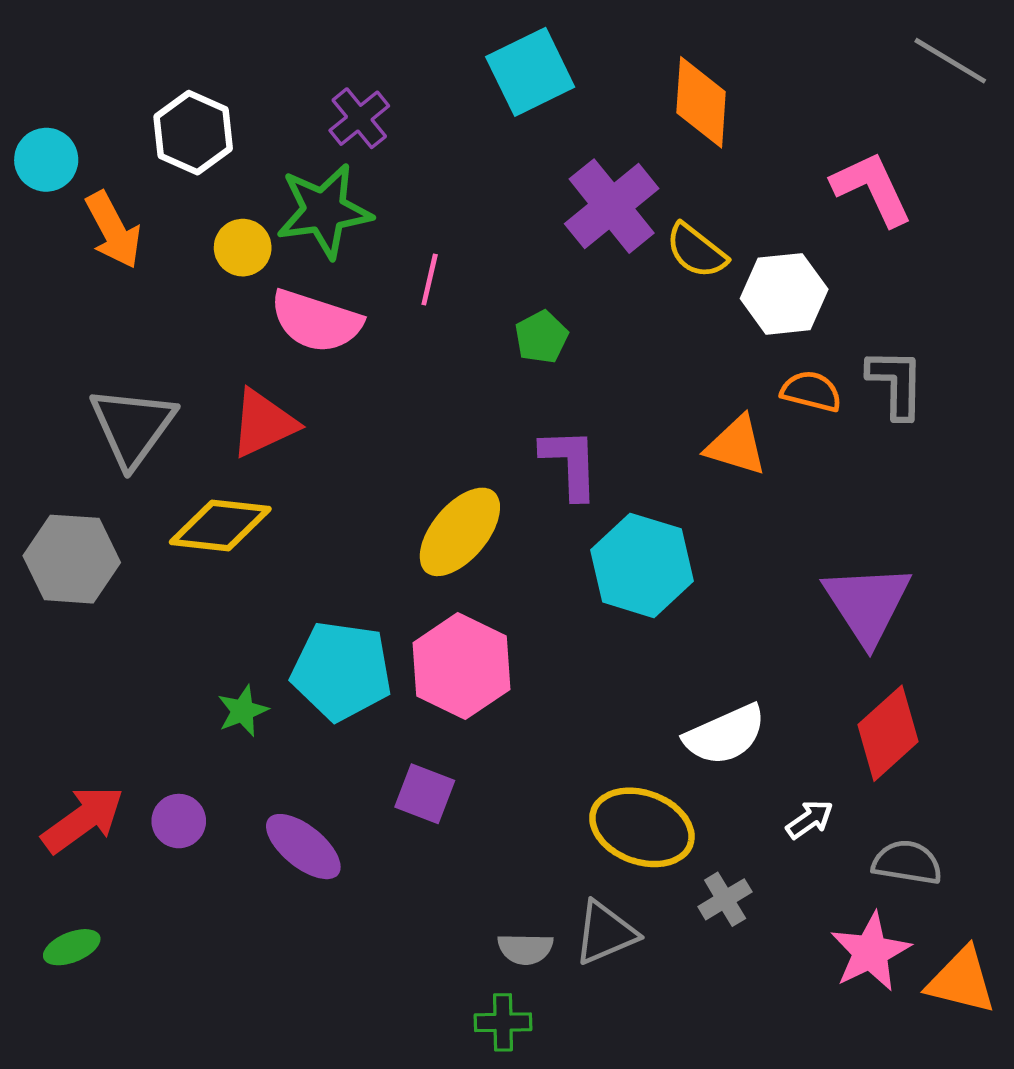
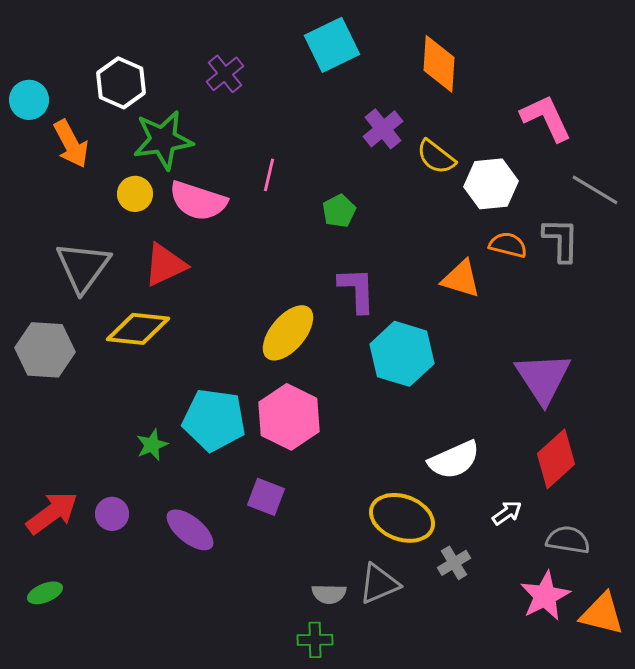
gray line: (950, 61) -> (595, 190), moved
purple cross: (612, 206) -> (383, 129), size x0.7
green star: (324, 211) -> (163, 140), moved
yellow circle: (243, 248) -> (135, 194), moved

